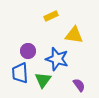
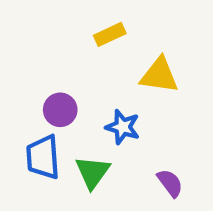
blue star: (57, 59) -> (123, 127), size x0.7

